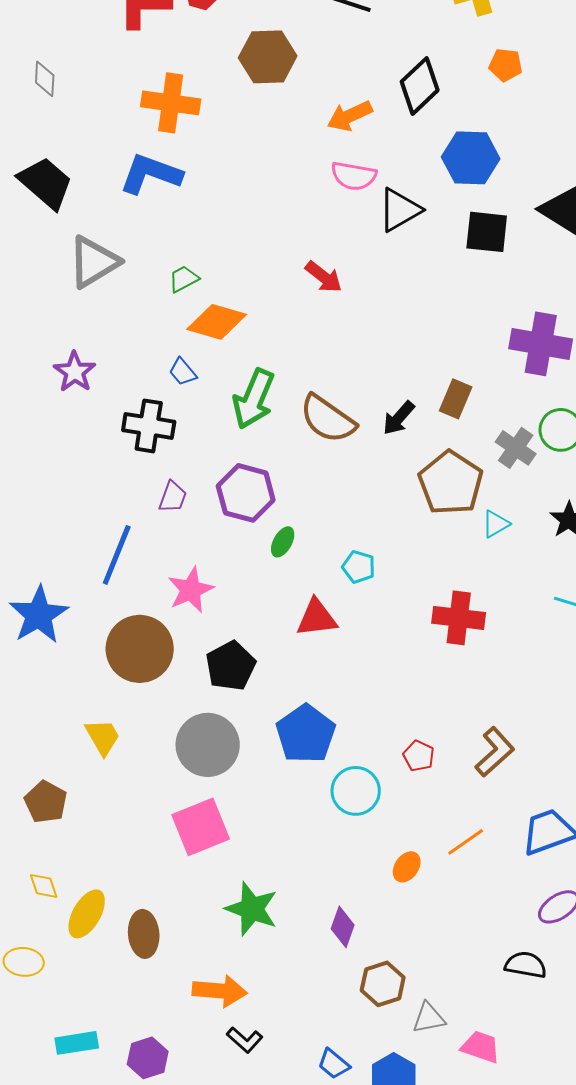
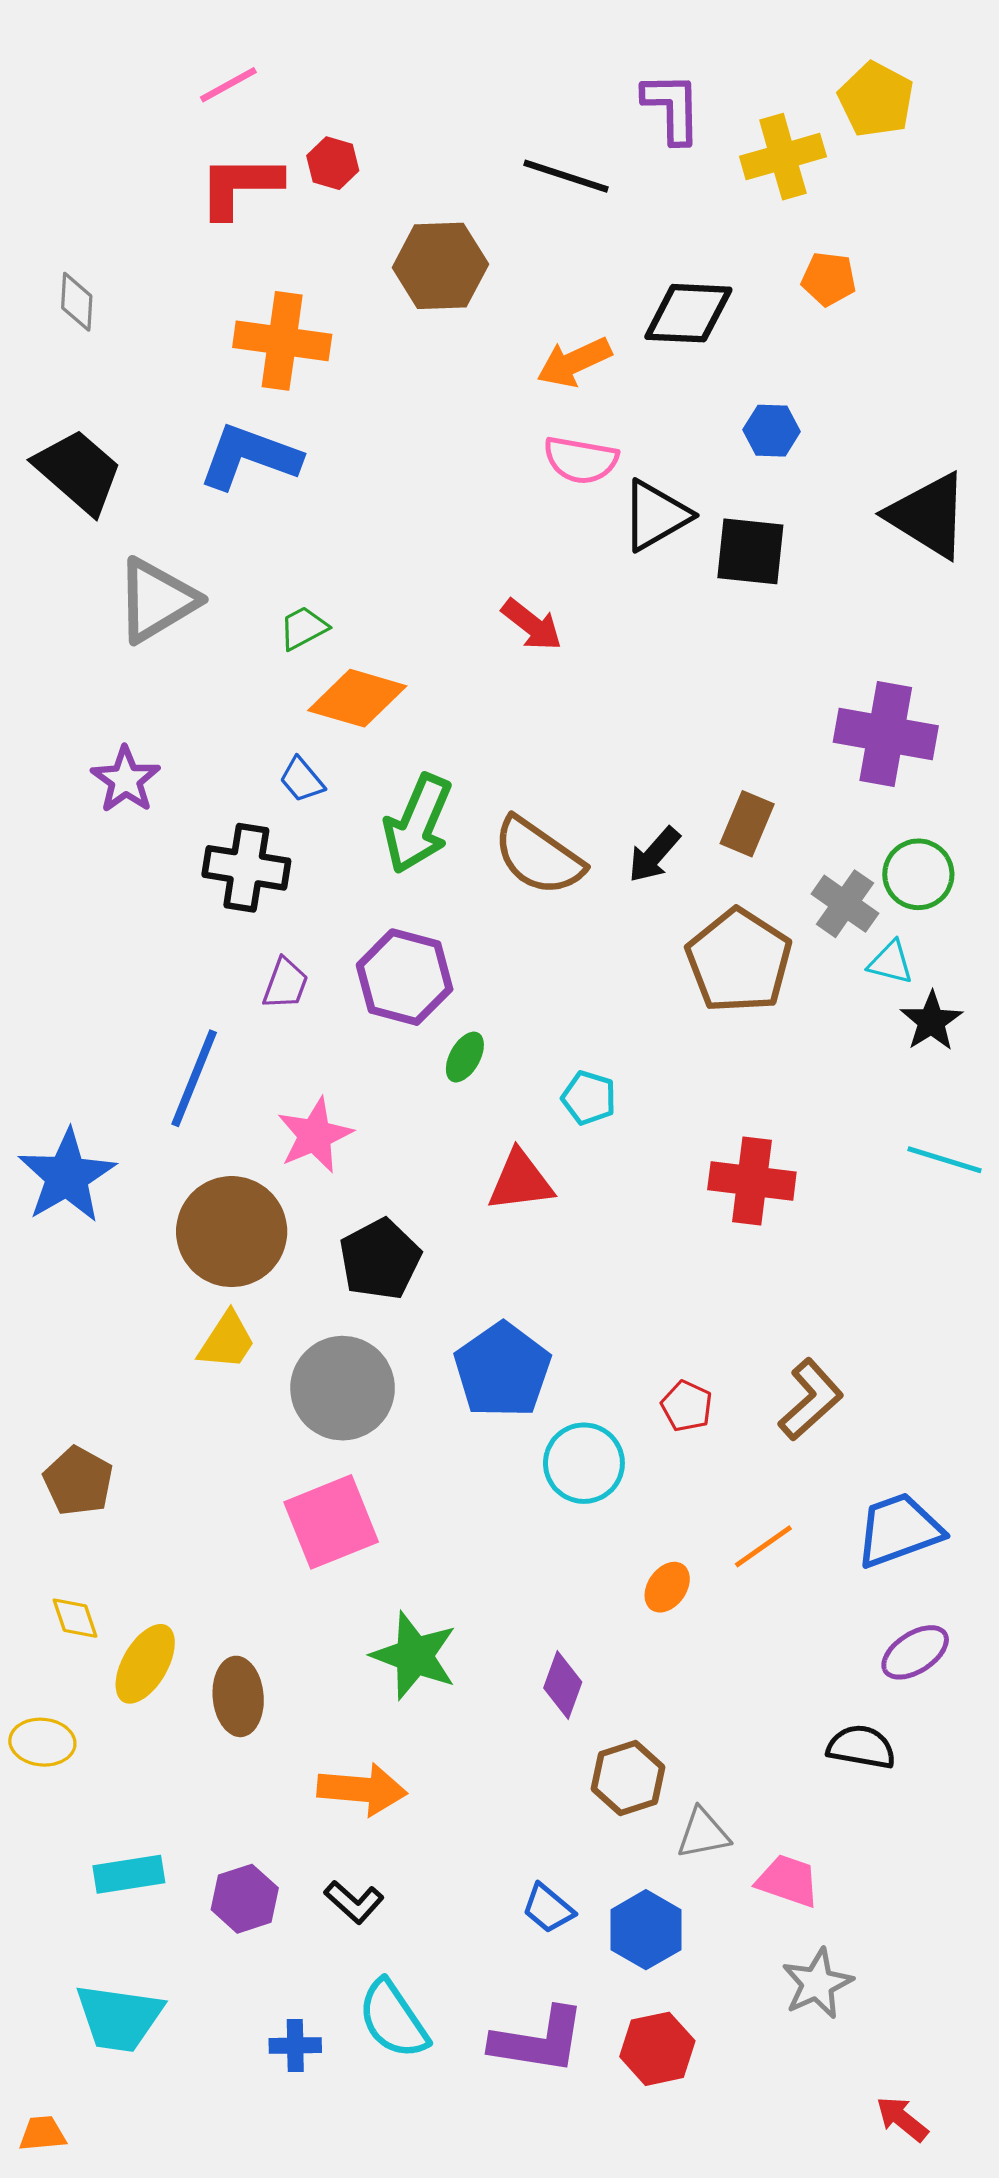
black diamond: (420, 86) -> (688, 313), turned 46
blue hexagon: (471, 158) -> (772, 431), size x0.6
black square: (487, 232) -> (750, 551), moved
cyan triangle: (496, 524) -> (891, 962), moved, turned 44
yellow trapezoid: (103, 737) -> (227, 1341), moved, turned 63
black L-shape: (245, 1040) -> (354, 1902), moved

